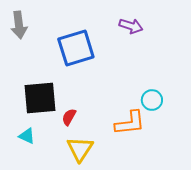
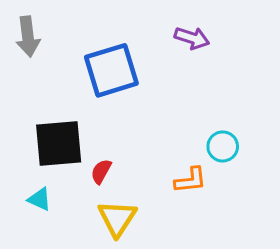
orange L-shape: (130, 123) -> (190, 180), size x0.7

